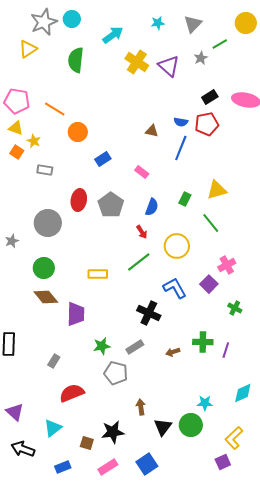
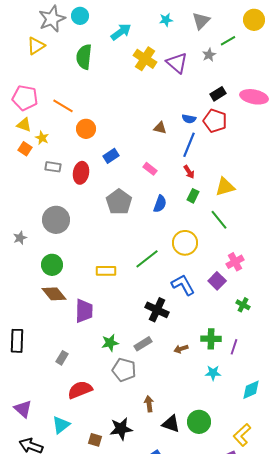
red pentagon: (207, 124) -> (215, 121), turned 30
red ellipse: (79, 200) -> (81, 173), moved
red arrow: (142, 232) -> (189, 172), moved
cyan star: (205, 403) -> (213, 373), moved
black triangle: (163, 427) -> (171, 424), turned -48

